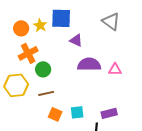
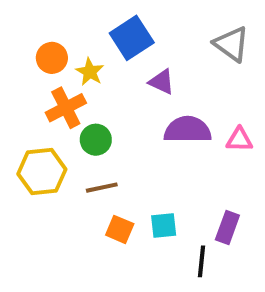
blue square: (61, 18) -> (132, 38), turned -35
yellow star: (40, 25) -> (90, 72), moved
purple rectangle: (109, 113) -> (227, 227), turned -56

